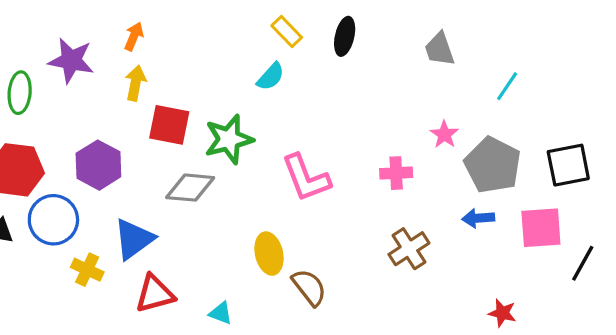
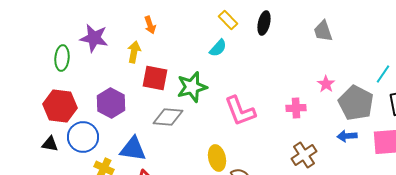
orange arrow: (134, 36) -> (150, 25), moved, turned 138
cyan line: (507, 86) -> (383, 74), moved
blue triangle: (134, 239) -> (133, 149), turned 44

